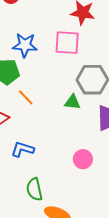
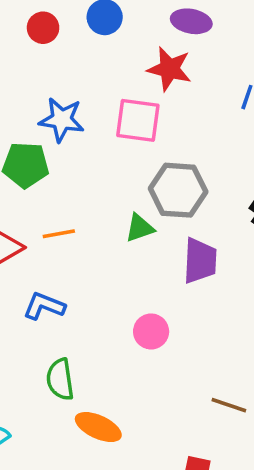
orange line: (26, 97) -> (59, 234), moved, turned -60
green triangle: (72, 102) -> (140, 228), turned -30

